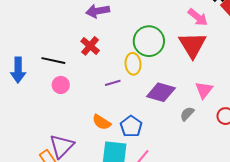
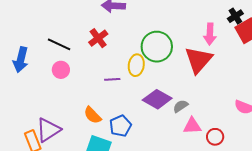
pink arrow: (198, 17) -> (210, 34), turned 40
blue arrow: (18, 70) -> (21, 60), moved
pink triangle: (204, 90) -> (192, 126), moved, turned 36
gray semicircle: (187, 114) -> (181, 106), moved

